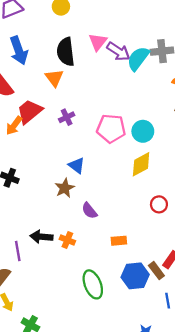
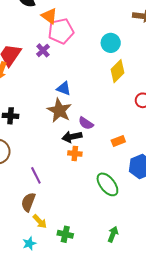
orange triangle: (54, 78) -> (49, 16), moved
pink pentagon: (111, 128) -> (61, 31), moved
brown star: (65, 188) -> (59, 111), size x1.4
black arrow: (41, 237) -> (72, 137), moved

